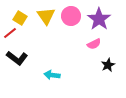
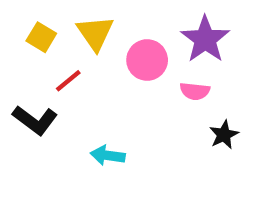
pink circle: (71, 16) -> (147, 60), moved
red line: (10, 33) -> (68, 81), moved
pink semicircle: (94, 44) -> (195, 91), turned 32

